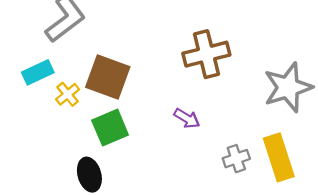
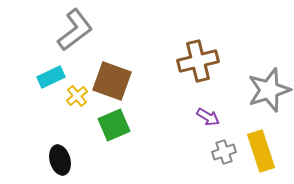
purple arrow: (187, 118) -> (208, 117), moved
black ellipse: (89, 175) -> (60, 160), moved

